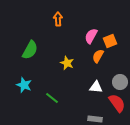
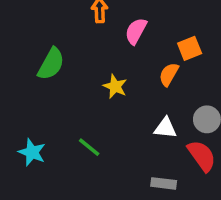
pink semicircle: (91, 36) -> (136, 31), moved
cyan star: (24, 85) -> (32, 152), moved

